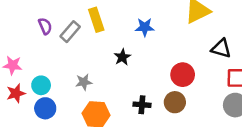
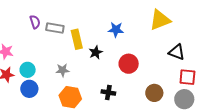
yellow rectangle: (96, 20) -> (77, 39), moved
gray rectangle: (70, 32) -> (55, 28), turned 54
red circle: (183, 75) -> (129, 64), moved
brown circle: (175, 102) -> (154, 93), moved

